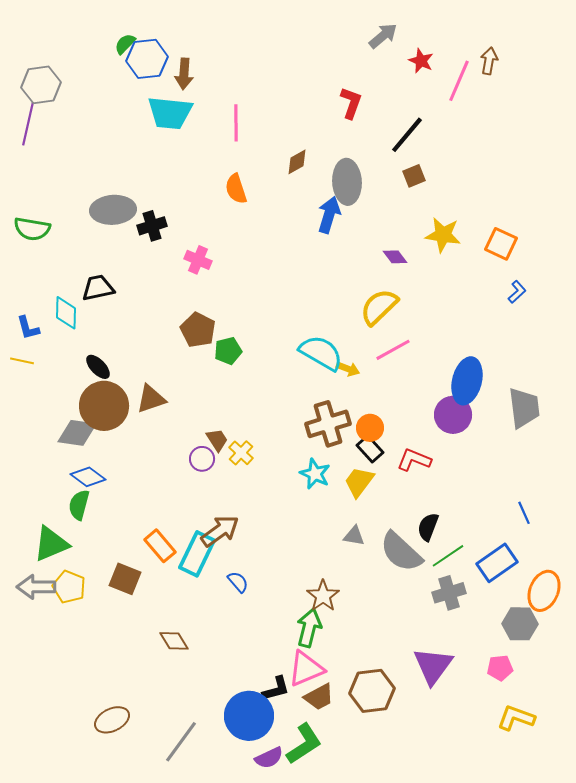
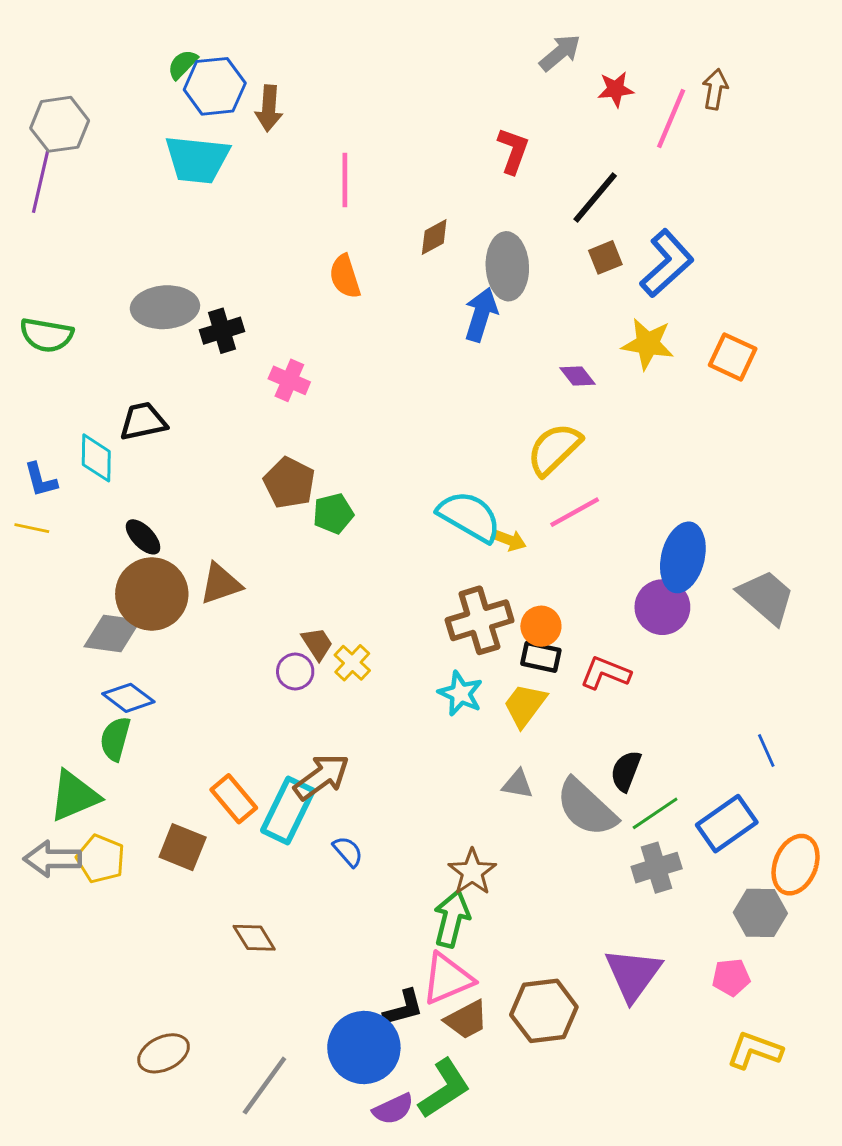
red star: (421, 61) -> (616, 89), turned -30
cyan trapezoid: (170, 113) -> (197, 159), moved
blue L-shape: (517, 292) -> (667, 263), moved, size x2.0
gray trapezoid: (524, 408) -> (766, 597), turned -42
black rectangle: (370, 449) -> (541, 657), turned -36

